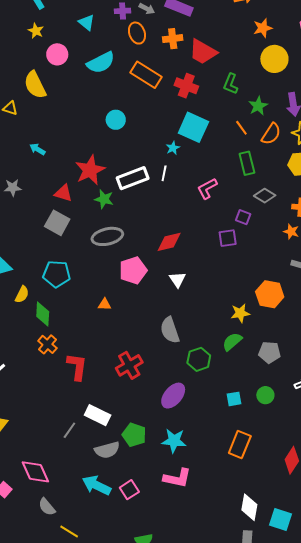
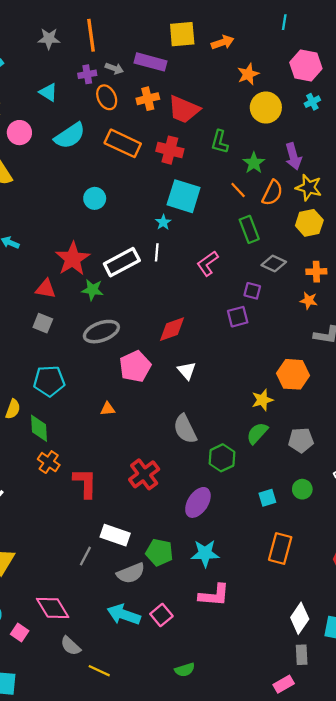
gray square: (57, 223) -> (43, 323), size x0.7
white diamond: (249, 507) -> (300, 618), turned 32

